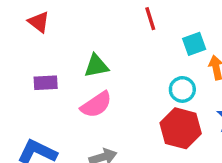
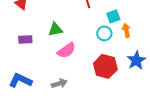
cyan circle: (182, 89) -> (104, 33), moved
pink semicircle: (96, 105) -> (66, 50), moved

